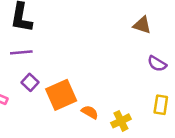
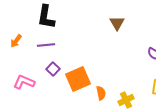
brown triangle: (142, 25) -> (117, 23), moved, turned 42
orange semicircle: (90, 112) -> (101, 93), turned 48

